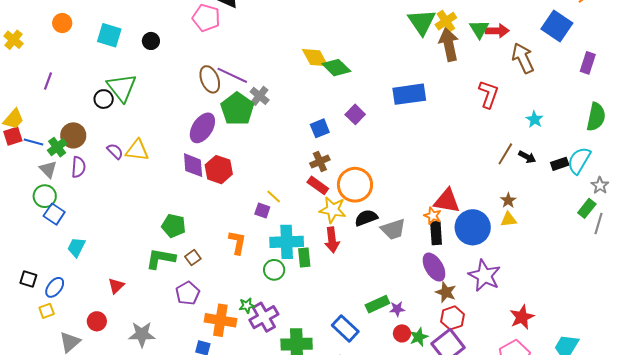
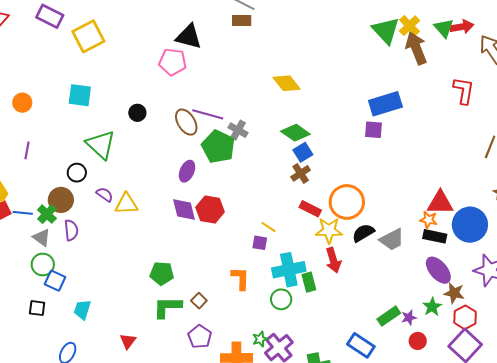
orange circle: (62, 23) -> (22, 103), moved
black circle: (151, 41) -> (137, 113), moved
green diamond: (336, 68) -> (295, 133), moved
black circle: (104, 99) -> (77, 173), moved
purple square: (355, 114) -> (373, 130), moved, turned -30
purple ellipse: (202, 128) -> (187, 171), size x0.7
purple semicircle: (115, 151) -> (105, 195), moved
brown cross: (320, 161) -> (301, 173), moved
green pentagon: (174, 226) -> (162, 273), moved
black rectangle: (436, 233) -> (435, 236), turned -65
black square: (28, 279) -> (37, 308), moved
green star: (419, 337) -> (432, 307), moved

